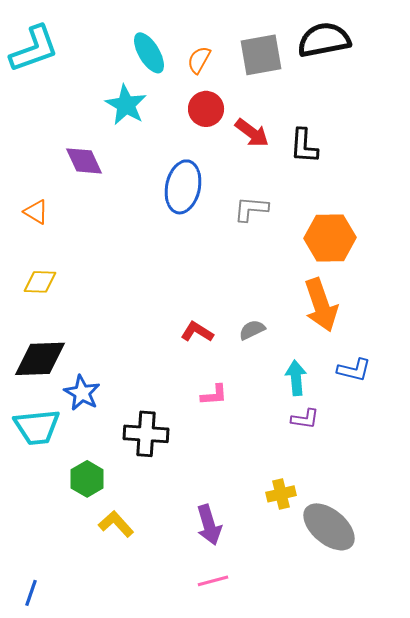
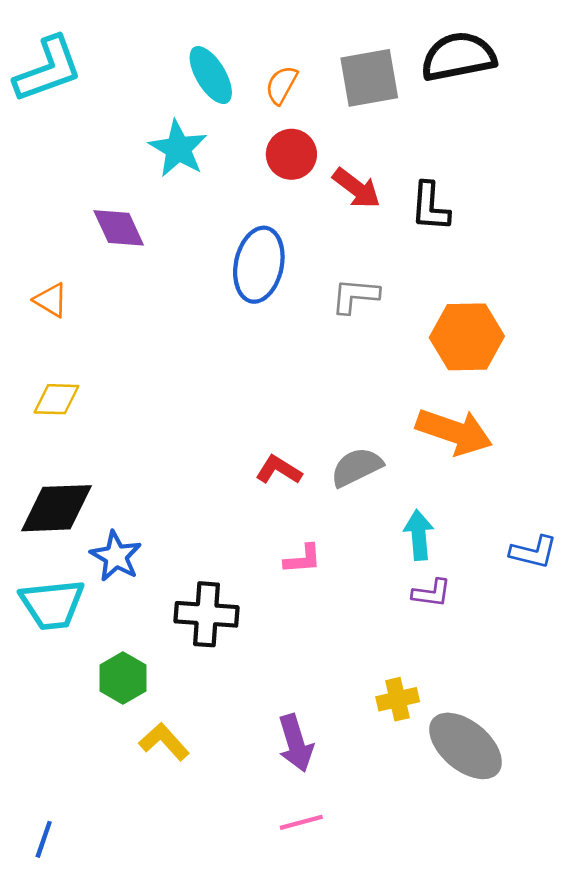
orange arrow: (321, 305) -> (454, 432), turned -52
gray semicircle: (252, 330) -> (357, 467), size x1.4
blue L-shape: (354, 370) -> (533, 552), moved

